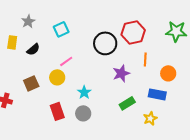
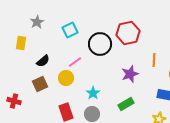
red hexagon: (133, 32) -> (128, 33), moved
black circle: (105, 43) -> (100, 44), moved
black semicircle: (33, 49) -> (43, 61), moved
green rectangle: (127, 103) -> (126, 104), moved

